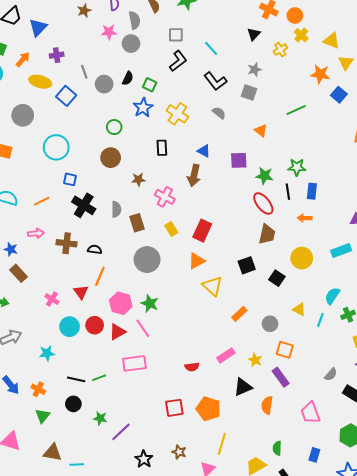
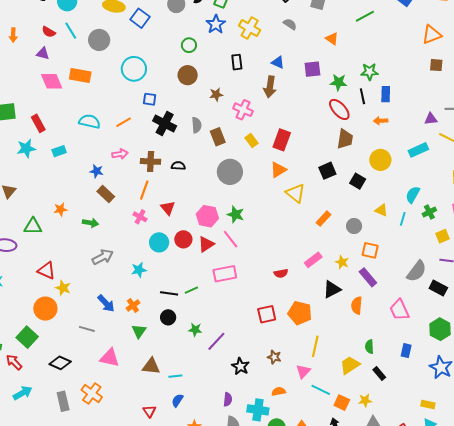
orange line: (100, 276) -> (144, 190), moved
gray semicircle: (331, 374) -> (417, 271), size x1.6
orange cross: (38, 389) -> (133, 306), turned 32

